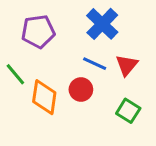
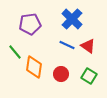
red triangle: (127, 65) -> (88, 46), turned -35
red circle: (81, 89) -> (61, 74), moved

